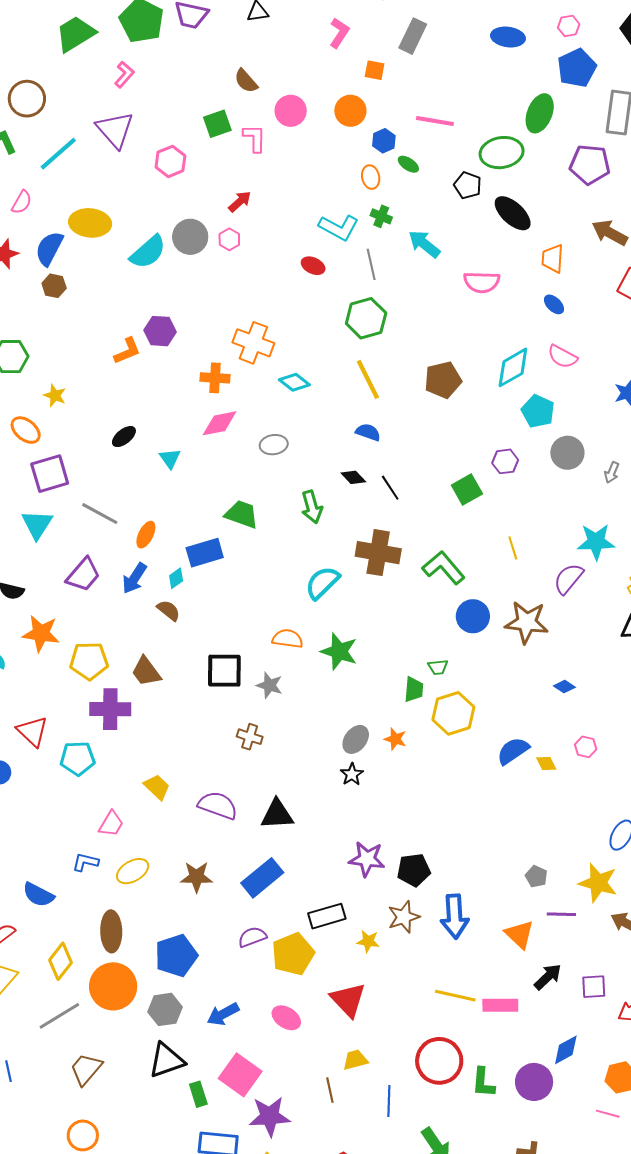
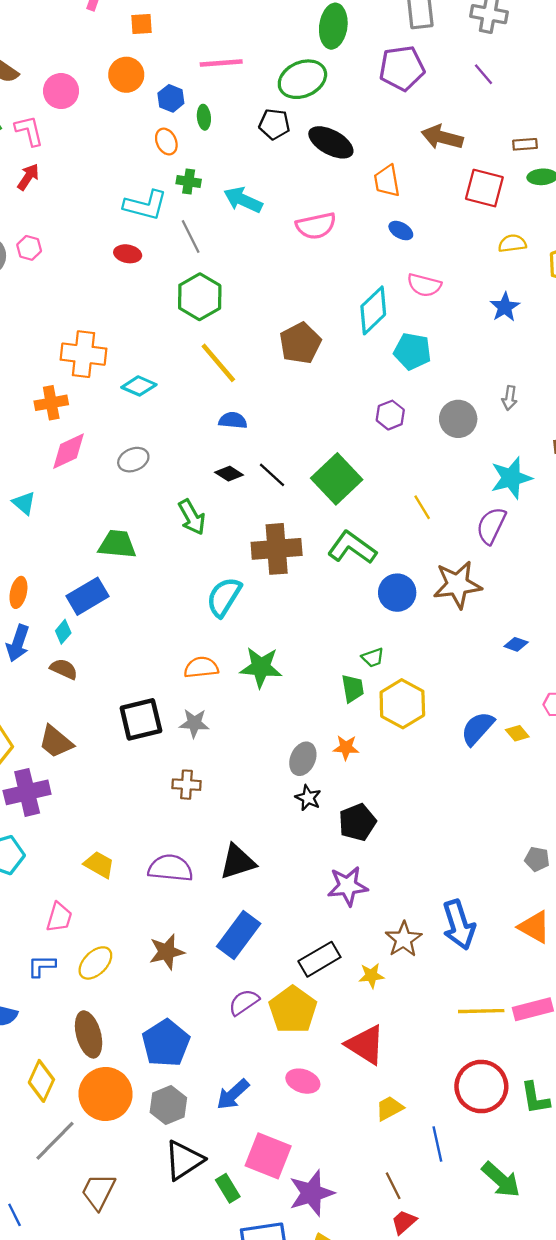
green ellipse: (408, 164) -> (204, 117), turned 65
red arrow: (240, 202) -> (28, 177), moved
gray circle: (567, 453) -> (458, 419), moved
green square: (467, 489) -> (337, 479), moved, size x1.4
black pentagon: (414, 870) -> (357, 822), moved
brown line: (330, 1090) -> (393, 1186), moved

